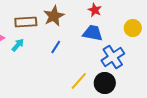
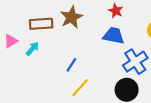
blue line: (56, 47) -> (71, 65), moved
yellow line: (79, 81) -> (80, 88), moved

